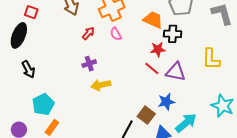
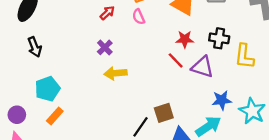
black cross: (173, 34) -> (219, 38), moved
purple cross: (89, 64) -> (105, 47), turned -32
blue star: (166, 102) -> (222, 100), moved
brown square: (146, 115) -> (164, 113), turned 30

